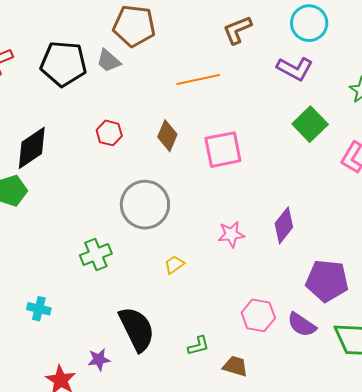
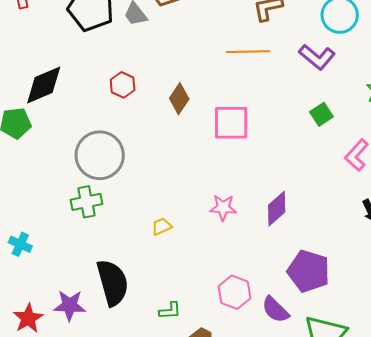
orange line: (198, 79) -> (248, 52), moved
green square: (310, 124) -> (321, 114), size x0.7
gray circle: (145, 205) -> (100, 155), moved
purple star: (99, 359) -> (70, 305), size x1.4

